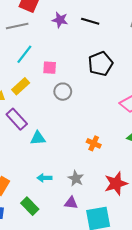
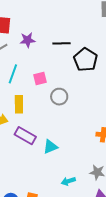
purple star: (60, 20) -> (27, 40), moved
black line: (90, 21) -> (61, 43), moved
yellow rectangle: (21, 86) -> (19, 104), turned -30

